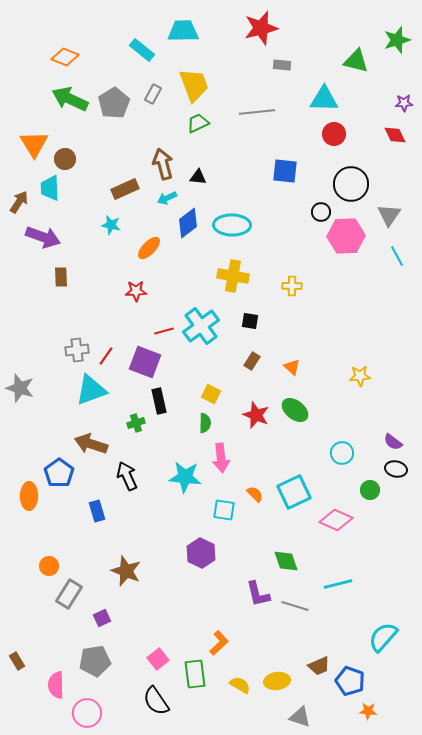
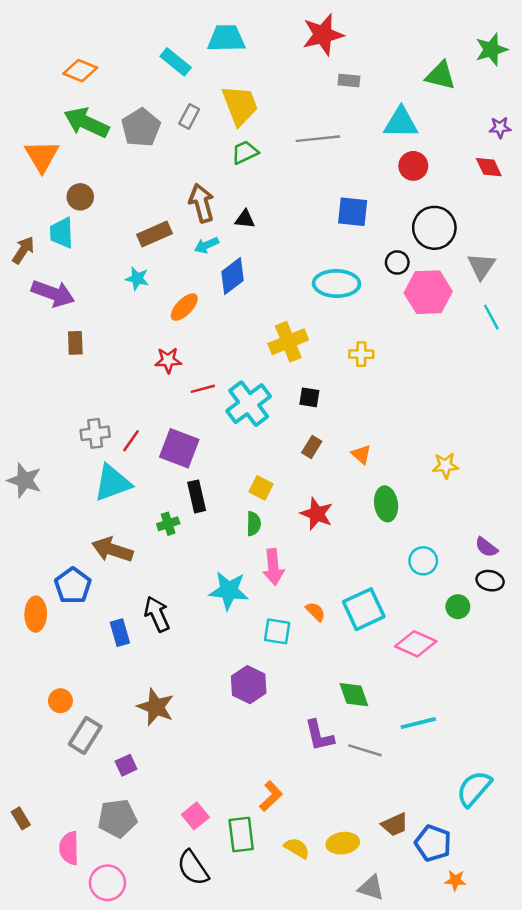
orange triangle: (34, 144) -> (42, 156), moved
cyan ellipse: (232, 225) -> (337, 284), moved
yellow cross: (233, 276) -> (288, 342), turned -32
red line: (164, 331) -> (203, 389), moved
green ellipse: (295, 410) -> (386, 504), moved, turned 44
black arrow: (127, 476) -> (157, 614), moved

